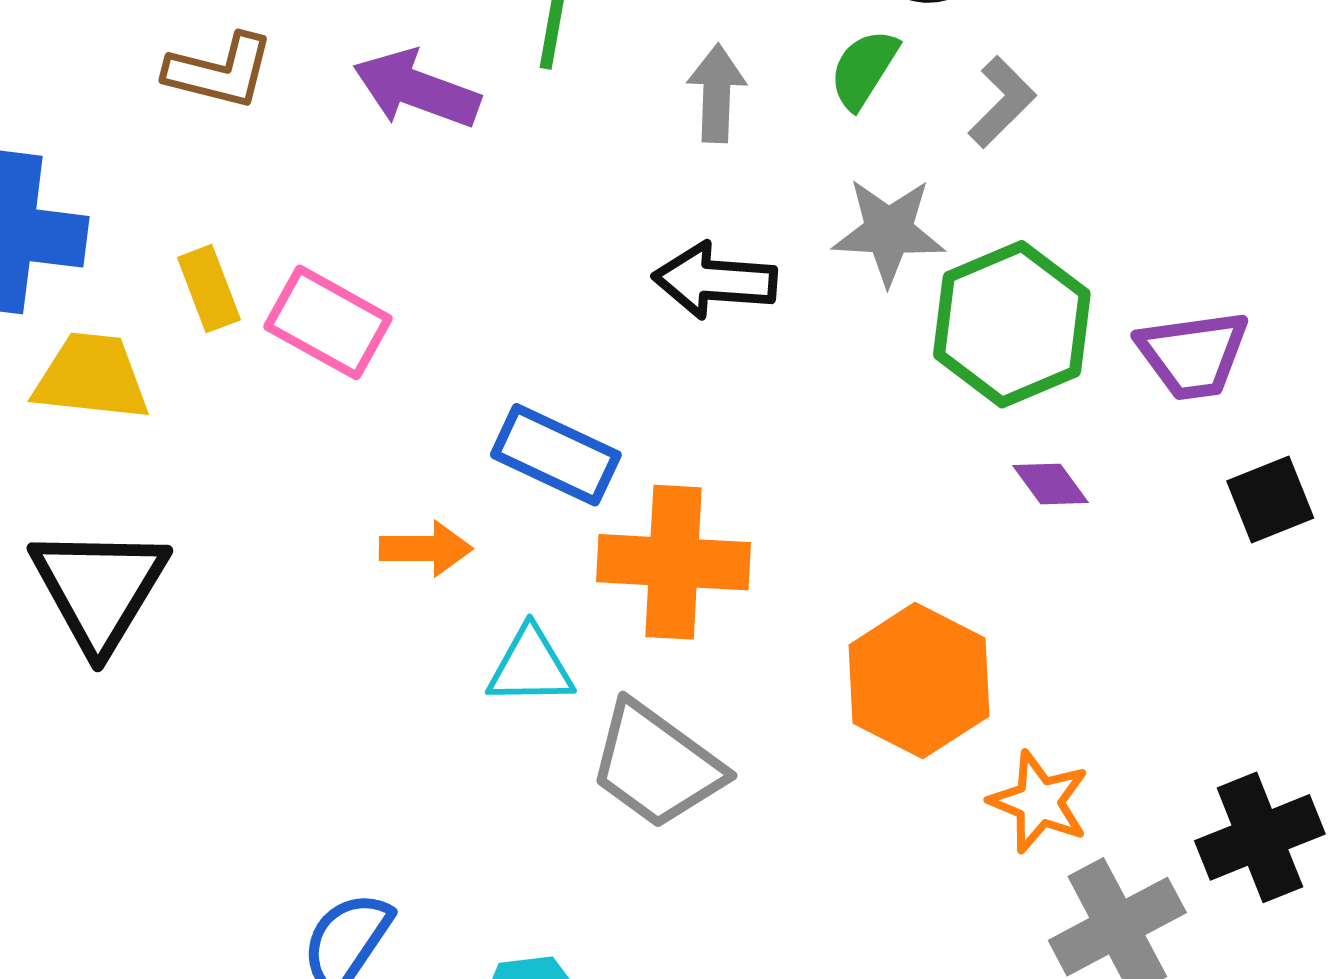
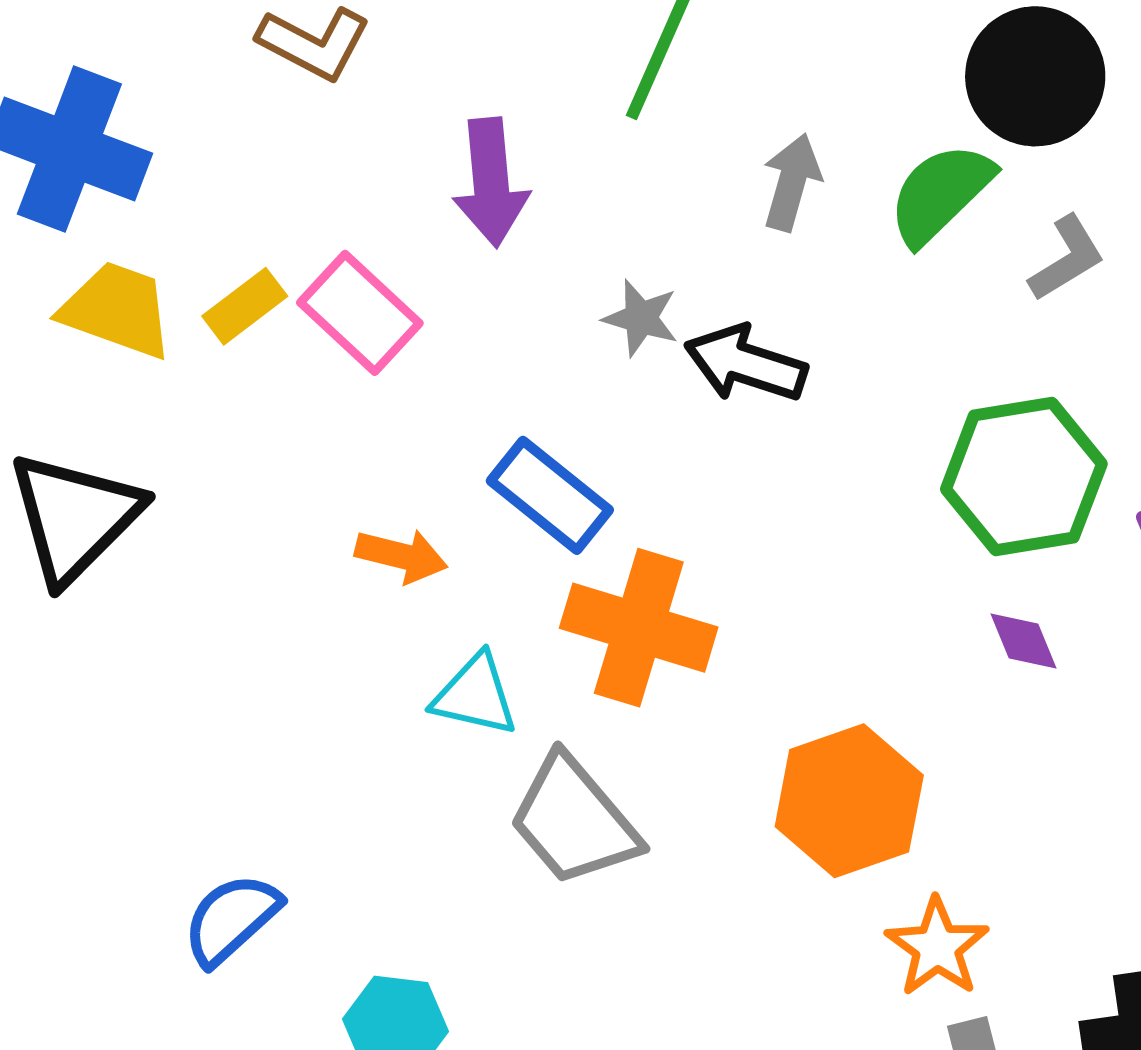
green semicircle: (864, 69) -> (940, 194), size x1.4
purple arrow: (417, 89) -> (491, 182), moved, turned -129
gray star: (889, 231) -> (641, 318), moved, size x0.7
yellow rectangle: (209, 289) -> (245, 306), moved, turned 60

